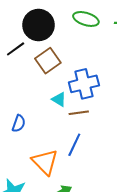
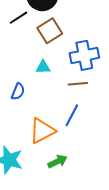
cyan triangle: (59, 99) -> (43, 67), moved, turned -35
orange triangle: (45, 162) -> (42, 131), turned 44

